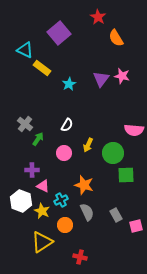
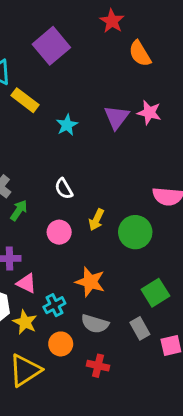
white semicircle: (67, 125) -> (64, 189), turned 120
green square: (126, 175) -> (155, 293), moved, turned -30
gray semicircle: (87, 212) -> (95, 324), turned 132
red cross: (80, 257) -> (98, 366), moved

